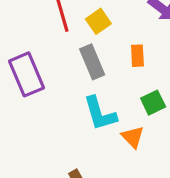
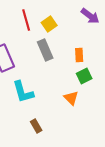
orange rectangle: (137, 56) -> (79, 55), moved
cyan L-shape: (100, 113) -> (23, 92), moved

